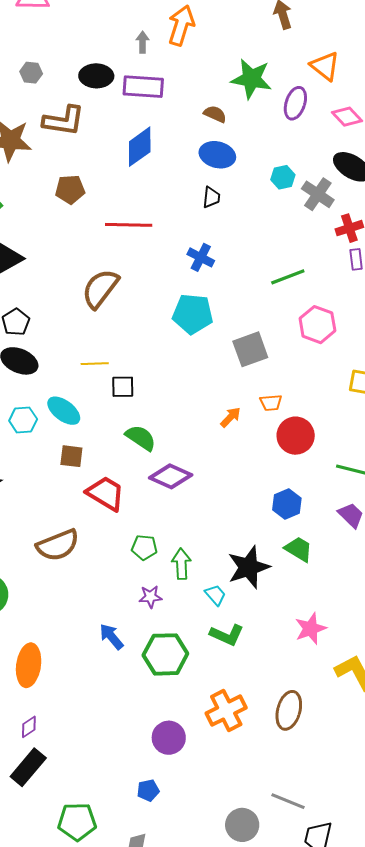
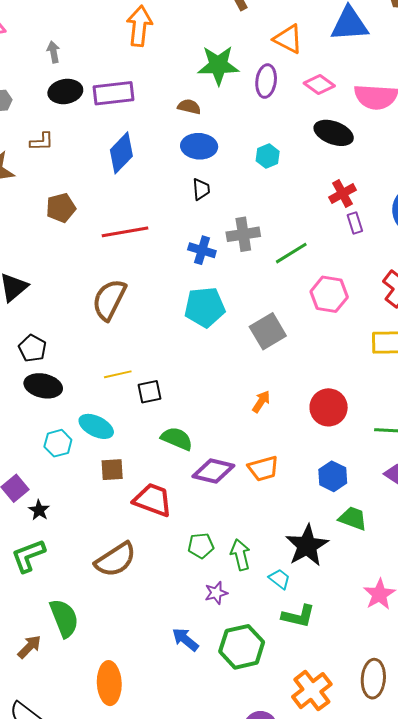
gray arrow: (142, 42) -> (53, 52), moved
brown L-shape: (64, 121) -> (42, 142), size x0.6
gray cross: (318, 194) -> (243, 234), moved, turned -32
orange trapezoid: (271, 403) -> (263, 469), moved, size x1.4

